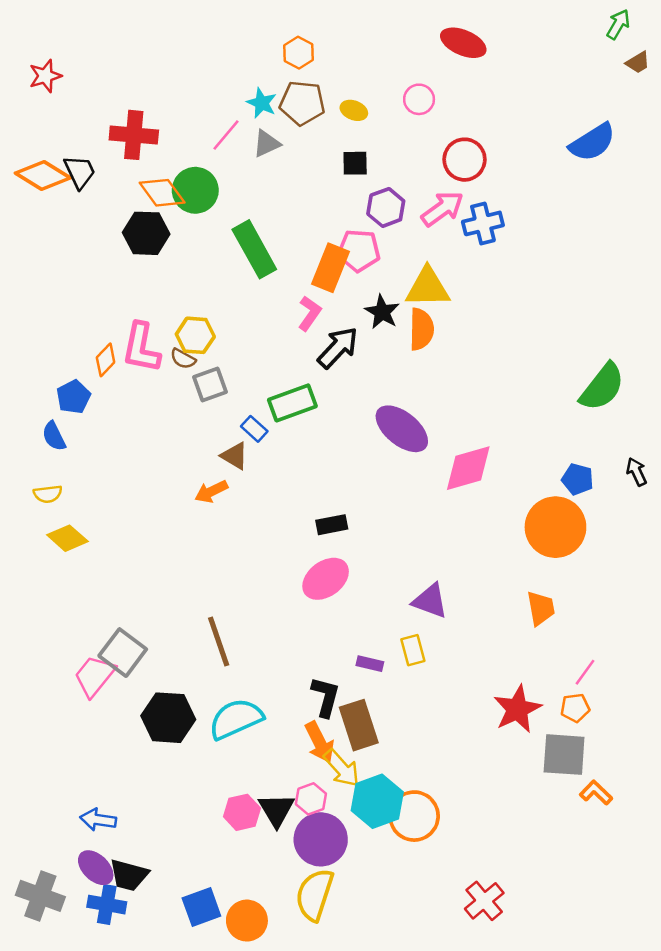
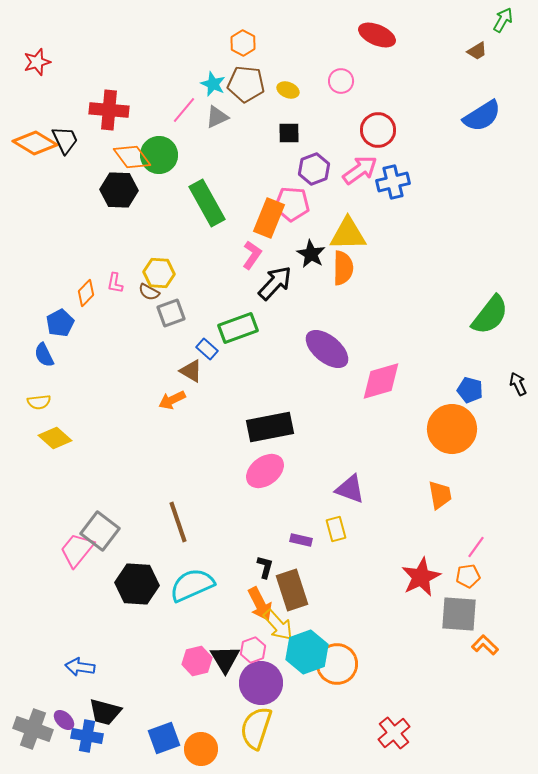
brown trapezoid: (638, 62) -> (477, 51), moved
pink L-shape: (141, 348) -> (115, 283), size x0.5
black rectangle: (332, 525) -> (270, 427), size x1.8
black L-shape: (326, 697) -> (265, 567), size x0.7
purple ellipse: (96, 868) -> (64, 720), moved, size x0.7

